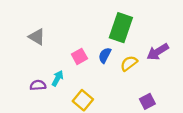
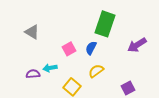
yellow semicircle: (129, 63) -> (96, 71), moved
cyan arrow: (58, 78) -> (50, 68), turned -128

